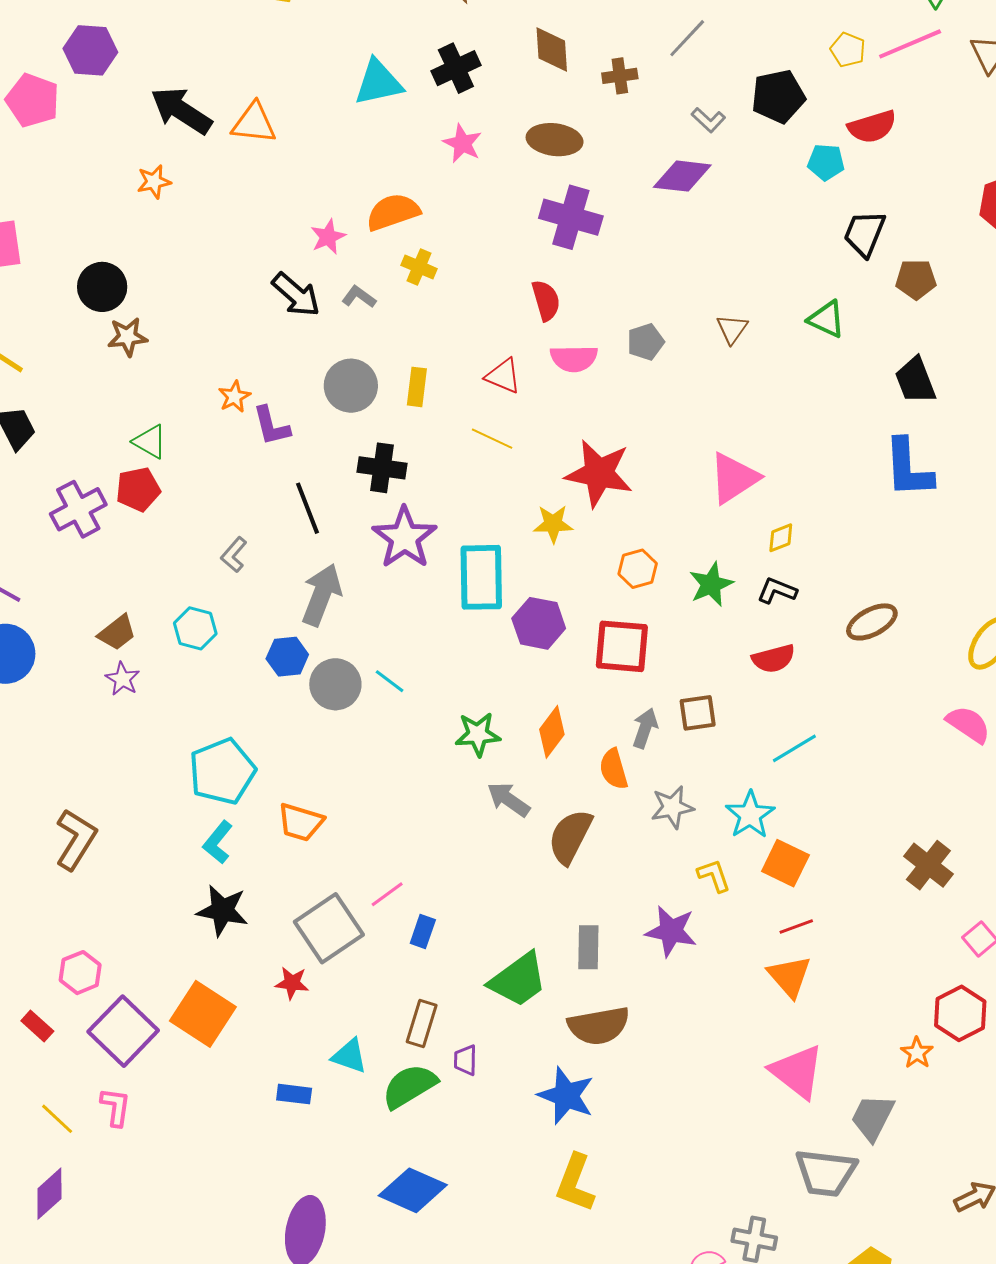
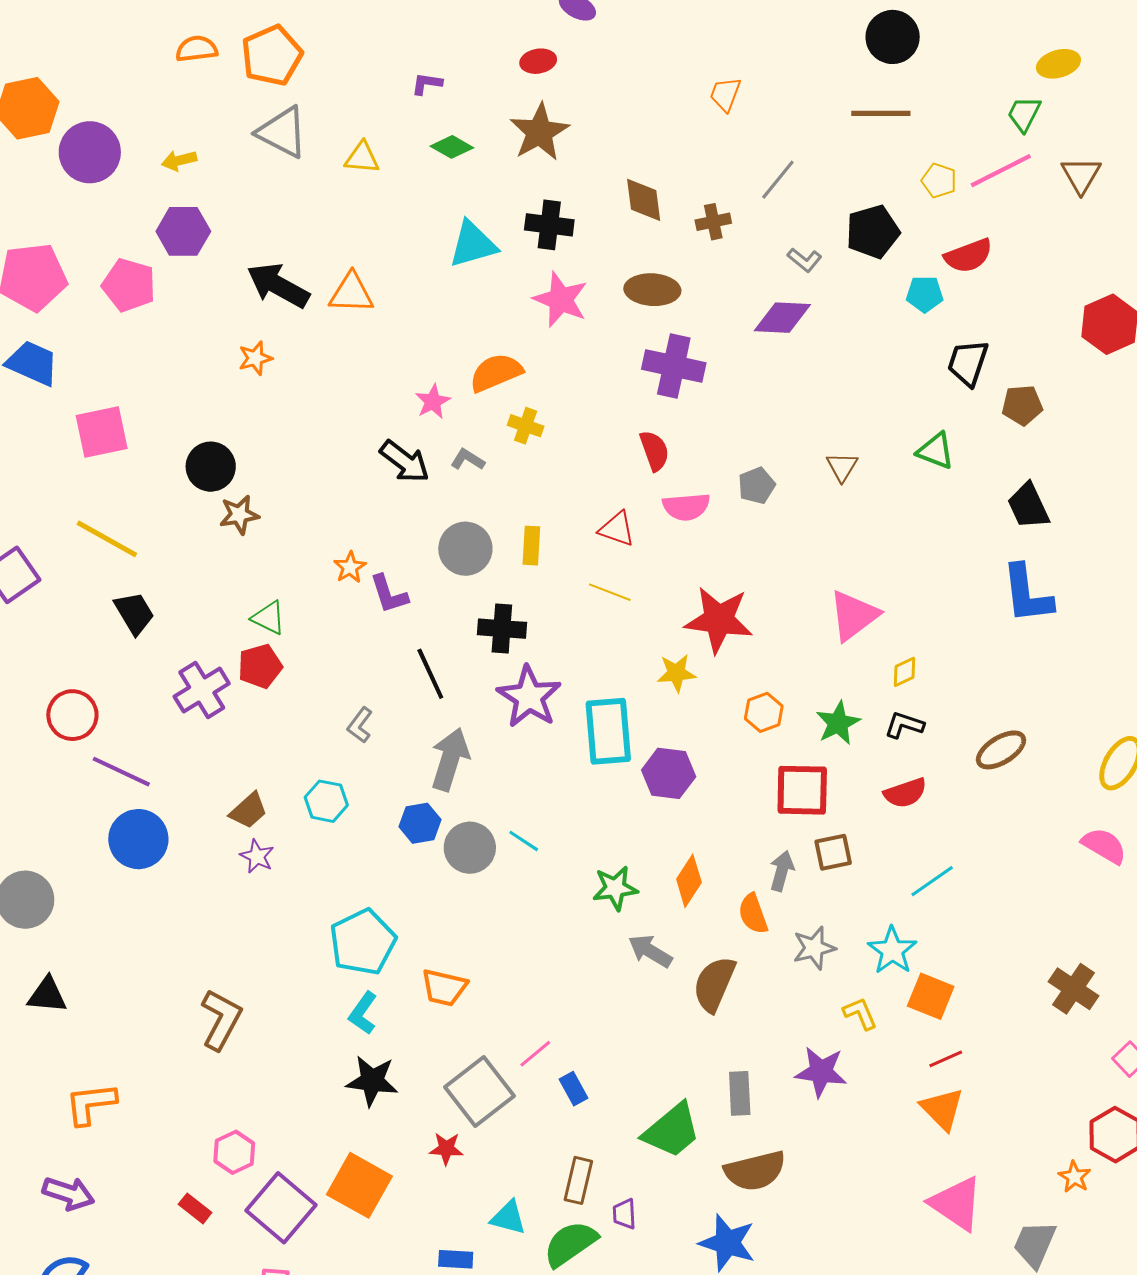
black cross: (456, 68) -> (549, 225), turned 36
pink star: (462, 143) -> (561, 300), size x1.4
red square: (622, 646) -> (802, 790), moved
blue rectangle: (423, 931) -> (573, 1089), turned -44

